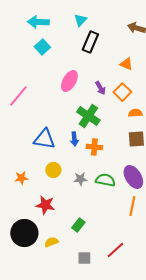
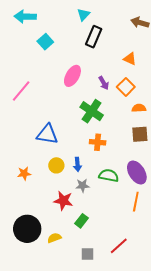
cyan arrow: (38, 22) -> (25, 17), moved
blue arrow: (74, 139) -> (77, 164), moved
gray star: (80, 179) -> (83, 186), moved
red star: (45, 205) -> (63, 201), moved

